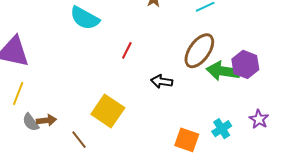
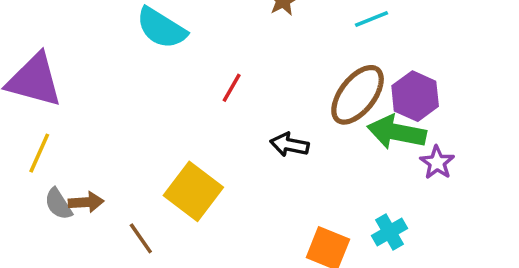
purple hexagon: (245, 64) -> (415, 96), moved
purple star: (259, 119) -> (437, 163), moved

